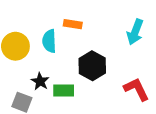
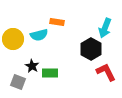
cyan semicircle: (49, 41) -> (39, 35), turned -102
black hexagon: (92, 66) -> (91, 49), moved

